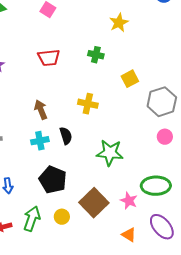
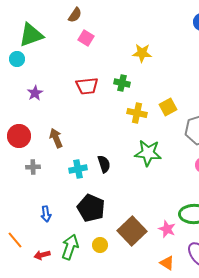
yellow star: (119, 23) -> (142, 53), moved, turned 30
green cross: (96, 55) -> (122, 83), moved
yellow cross: (88, 104) -> (137, 113), moved
brown arrow: (41, 110) -> (56, 138), moved
green star: (110, 153) -> (148, 153), moved

